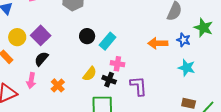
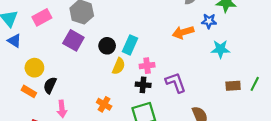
purple square: (41, 35) -> (73, 40), moved
black semicircle: (41, 59) -> (50, 85), moved
yellow semicircle: (90, 74) -> (119, 66), moved
orange cross: (58, 85) -> (104, 104), moved

